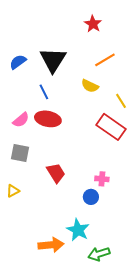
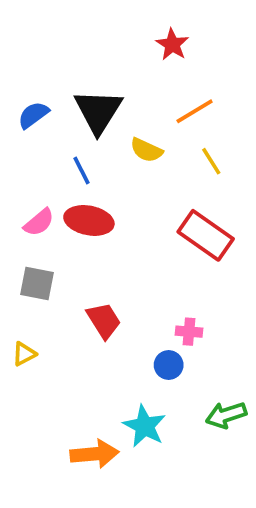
yellow semicircle: (90, 86) -> (146, 150), moved
yellow line: (121, 101) -> (211, 161), moved
green arrow: (99, 254) -> (226, 415), moved

